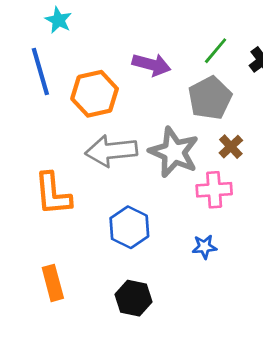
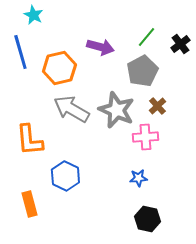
gray arrow: (111, 151) -> (71, 109), turned 36
blue hexagon: (129, 227) -> (65, 176), moved
black hexagon: (133, 298) -> (147, 219), moved

